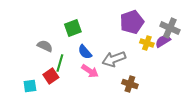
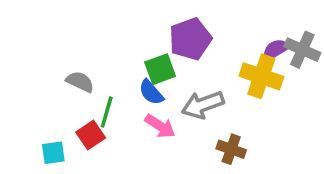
purple pentagon: (132, 22) -> (190, 39), moved
green square: (73, 28) -> (160, 69), moved
purple semicircle: (163, 41) -> (276, 50), moved
yellow cross: (147, 43) -> (261, 76), size x1.6

